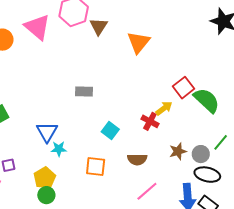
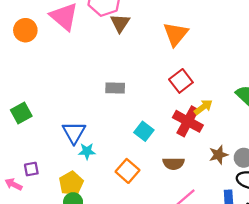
brown triangle: (99, 26) -> (120, 23), moved
red square: (183, 88) -> (181, 81), moved
red cross: (150, 121) -> (188, 121), size x1.5
orange square: (96, 167) -> (128, 171), turned 35

